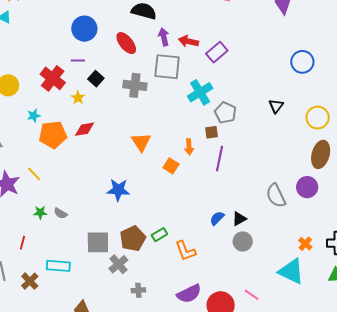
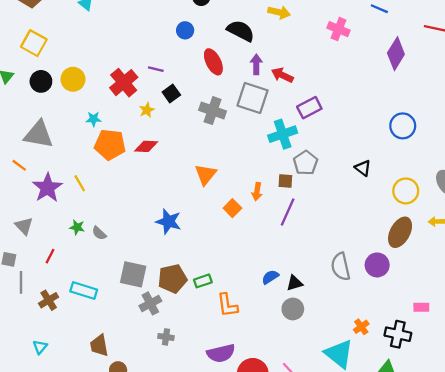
blue circle: (84, 29) -> (185, 30), moved, size x0.6
purple rectangle: (217, 52) -> (309, 108), moved
black triangle: (276, 106) -> (363, 168), turned -42

